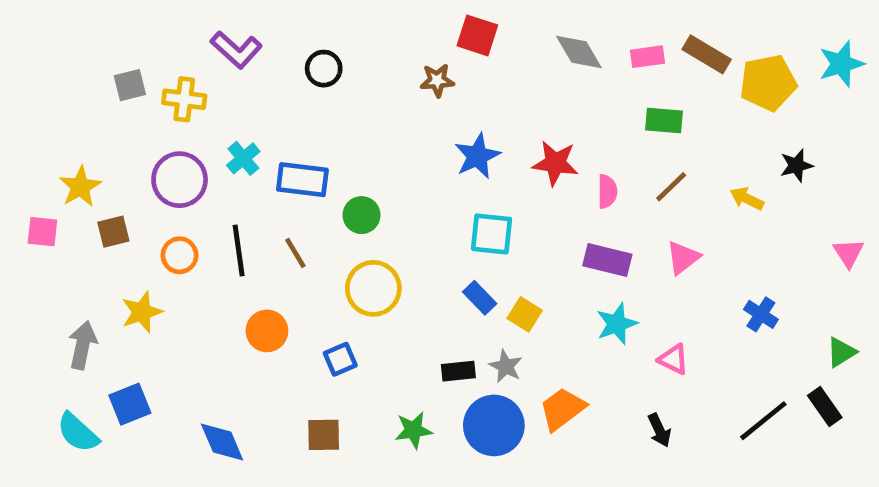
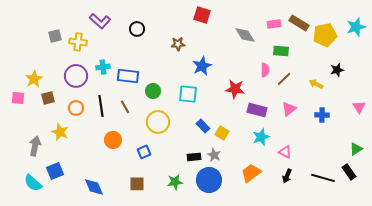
gray diamond: (579, 52) -> (245, 35), moved
brown star: (437, 80) -> (178, 44), moved
cyan cross: (243, 158) -> (103, 67), turned 32
red star: (555, 163) -> (235, 89), moved
pink semicircle: (607, 191) -> (265, 70), moved
cyan square: (491, 234) -> (188, 94), moved
yellow star: (142, 312) -> (60, 132), turned -30
blue cross: (761, 314) -> (322, 115), moved, turned -32
orange trapezoid: (562, 409) -> (251, 173), moved
black line: (763, 421) -> (323, 178), turned 55
black arrow: (659, 430) -> (287, 176), moved, turned 48

